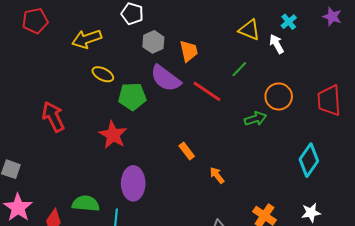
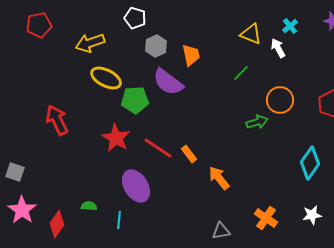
yellow ellipse: (103, 74) -> (106, 78), size x1.4
red line: (207, 91) -> (158, 148), moved
orange arrow: (217, 175) -> (219, 178), size x1.4
purple ellipse: (133, 183) -> (136, 186), turned -32
green semicircle: (86, 204) -> (89, 206), size x0.6

